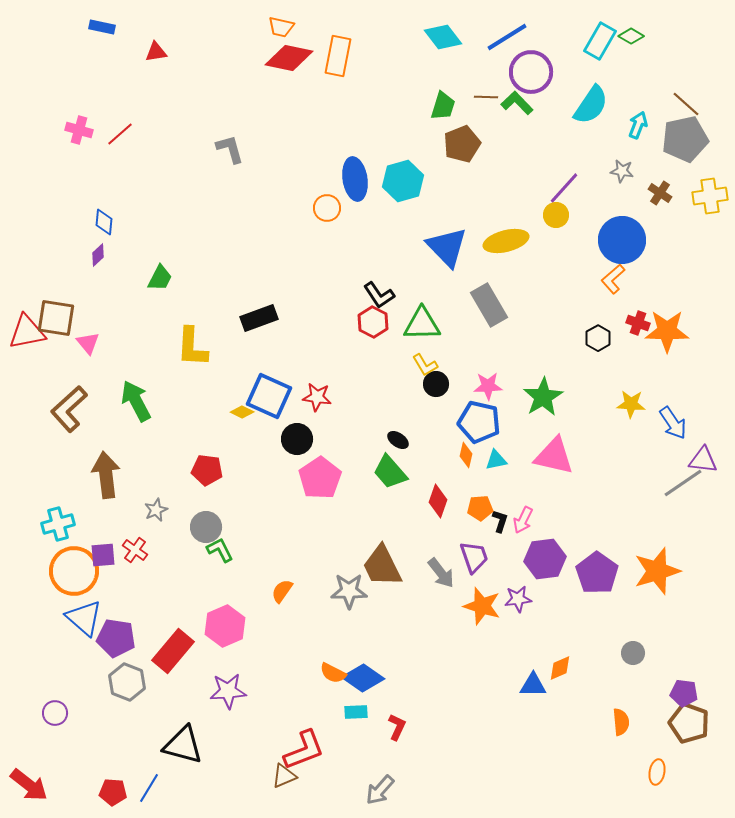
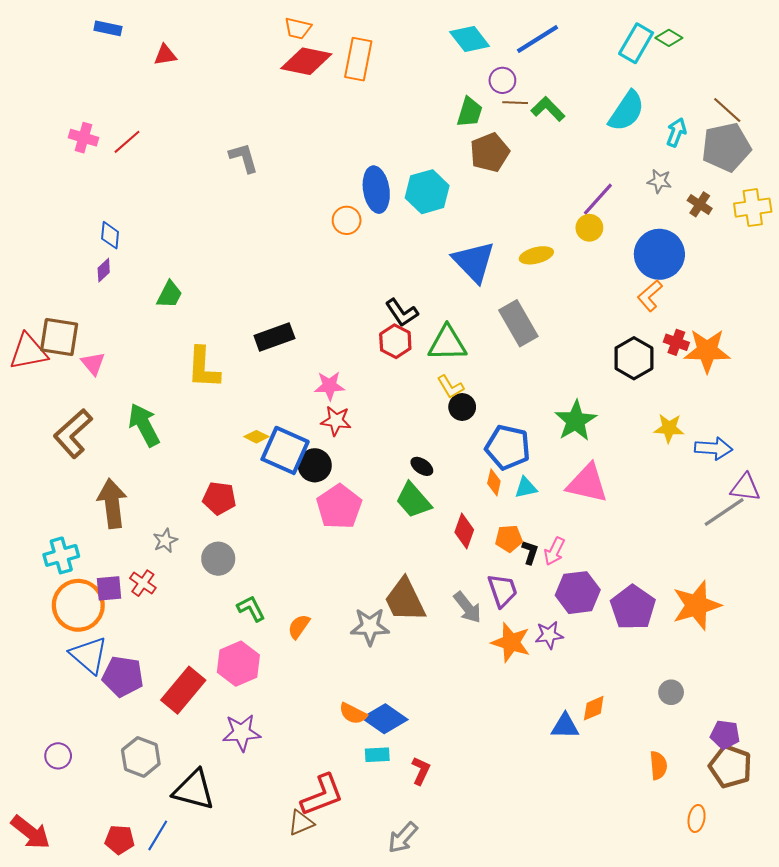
purple circle: (531, 72) -> (502, 80), moved, size x0.6
yellow ellipse: (506, 241) -> (536, 255), size x0.7
black hexagon: (598, 338) -> (634, 358), size x1.5
pink star: (488, 386) -> (330, 386), moved
blue square: (269, 396) -> (285, 450), moved
blue arrow: (673, 423) -> (713, 448), turned -52
green L-shape: (220, 550) -> (251, 608), moved
gray hexagon: (127, 682) -> (141, 757), moved

